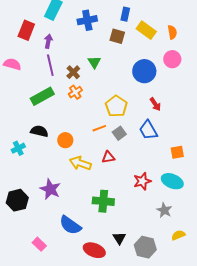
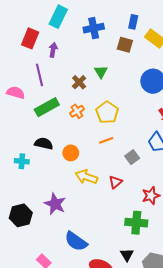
pink semicircle: (12, 64) -> (16, 93), moved
purple line: (50, 65) -> (40, 75), moved
orange cross: (75, 92) -> (77, 111), moved
yellow pentagon: (116, 106) -> (107, 112), moved
gray square: (119, 133) -> (132, 157), moved
cyan cross: (18, 148) -> (22, 161), turned 32
red triangle: (108, 157) -> (115, 182), moved, turned -32
green cross: (103, 201) -> (136, 223), moved

